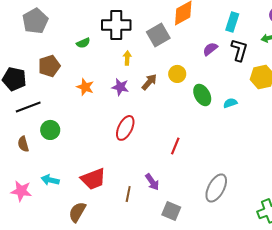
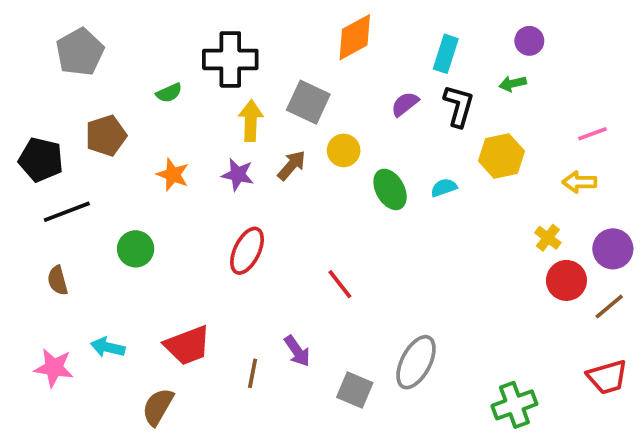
gray square: (158, 35) -> (308, 102), moved, turned -35
yellow arrow: (127, 58) -> (251, 121), size x1.5
cyan semicircle: (230, 103) -> (444, 188), moved
green circle: (50, 130) -> (136, 249), moved
red line: (175, 146) -> (340, 284), turned -60
gray square: (171, 211) -> (355, 390), moved

